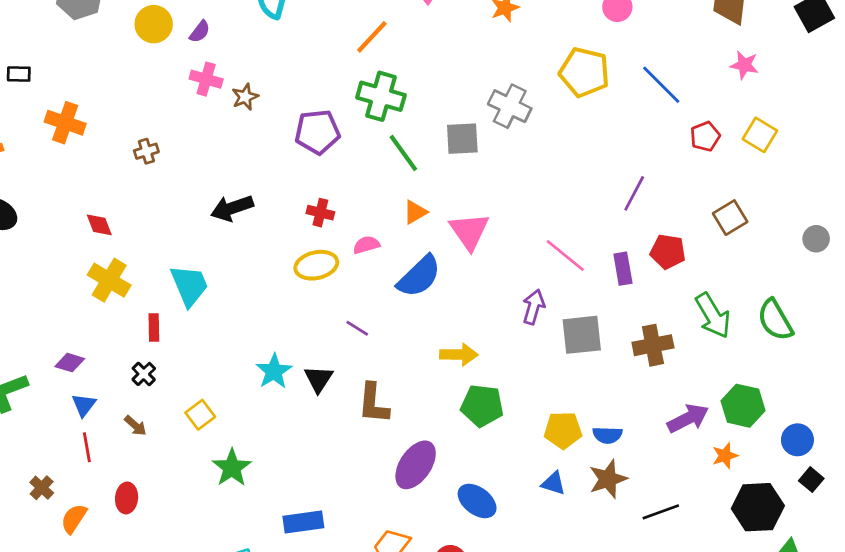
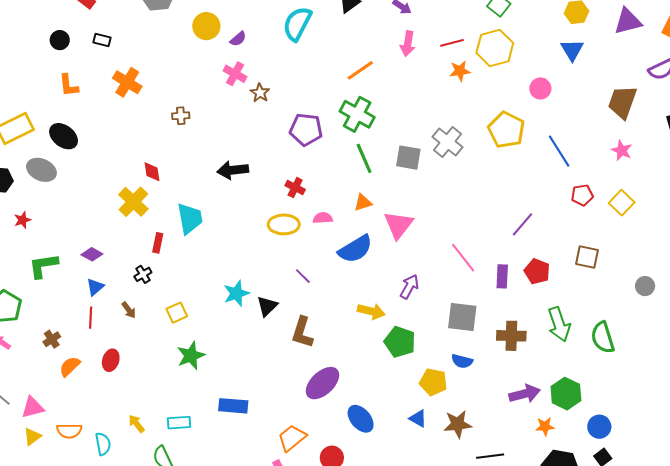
brown star: (245, 97) -> (260, 93), turned -30
brown square: (730, 218) -> (587, 257), turned 30
red diamond: (99, 225) -> (152, 172), moved
purple arrow: (534, 307) -> (409, 287), moved
green pentagon: (482, 406) -> (400, 342), moved
blue semicircle: (607, 435) -> (462, 361), moved

